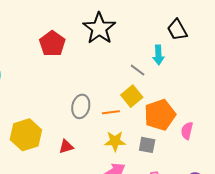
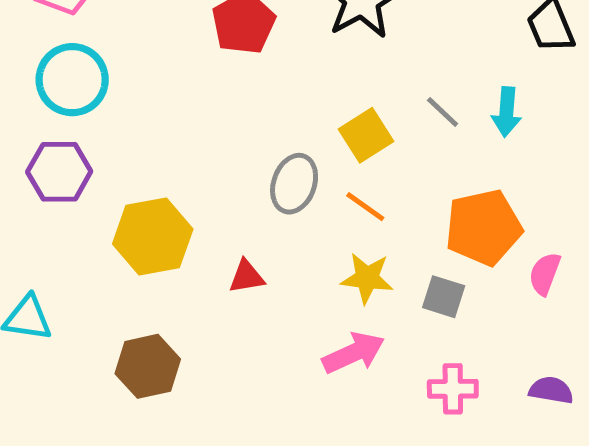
cyan arrow: (158, 55) -> (507, 112), moved
yellow square: (132, 96) -> (366, 135), moved
orange line: (111, 112) -> (365, 207), turned 36

